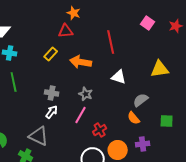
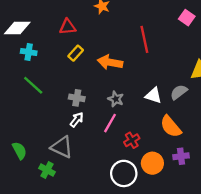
red triangle: (66, 31) -> (68, 27), moved
white triangle: (119, 77) -> (154, 96), moved
green line: (14, 82) -> (33, 85), turned -36
gray semicircle: (141, 100) -> (179, 92), moved
orange semicircle: (134, 118) -> (171, 126), size x1.5

